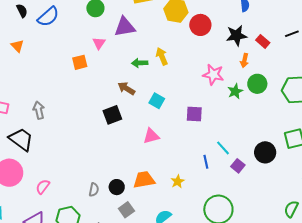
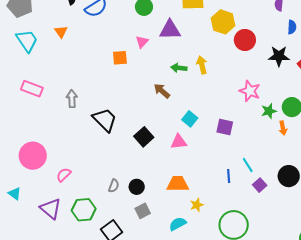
orange arrow: (244, 60) -> (283, 128), moved, turned -32
cyan square: (157, 101) -> (190, 119), moved
black square: (112, 115) -> (144, 137), moved, turned -30
black trapezoid: (21, 139) -> (105, 120), moved
orange trapezoid: (144, 180) -> (178, 184), moved
yellow star: (178, 181) -> (197, 205), moved

